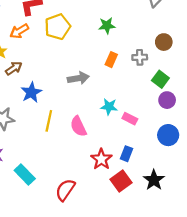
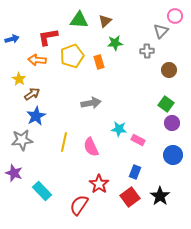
green star: (107, 26) -> (115, 43), moved
orange arrow: (19, 31) -> (37, 60), turned 36
gray cross: (140, 57) -> (147, 51), moved
orange rectangle: (111, 60) -> (99, 62), moved, turned -40
blue star: (31, 92) -> (36, 116), moved
red star: (101, 159) -> (99, 184), moved

